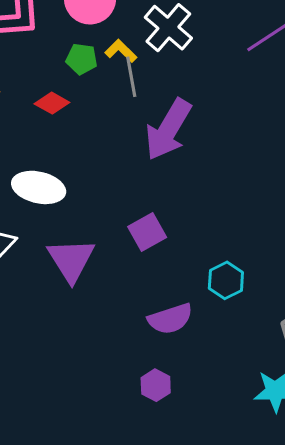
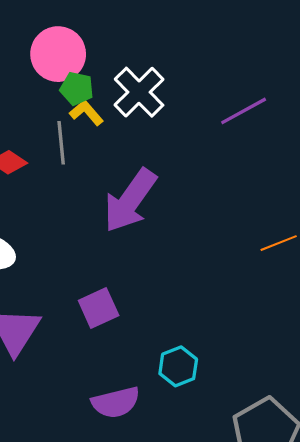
green pentagon: (82, 59) -> (77, 89), moved
gray line: (131, 77) -> (61, 143), moved

